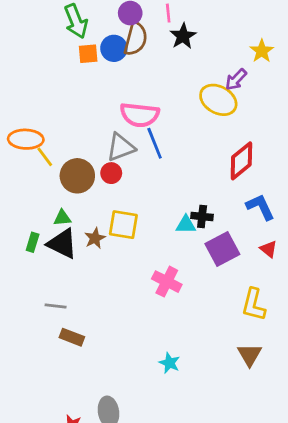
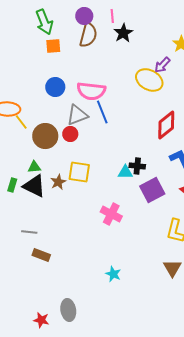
blue circle: (114, 48) -> (55, 87), moved

